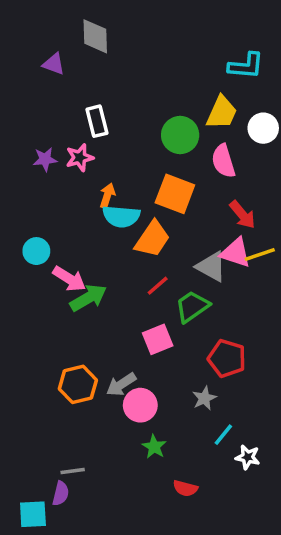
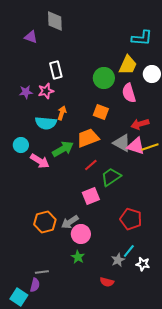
orange square: (175, 194) -> (101, 112), size x0.7
red arrow: (242, 215) -> (140, 124), turned 114
cyan semicircle: (121, 216) -> (46, 123), moved
orange trapezoid: (152, 239) -> (88, 138), turned -145
gray triangle: (211, 267) -> (122, 143), moved
green arrow: (88, 298) -> (63, 149), moved
red pentagon: (227, 358) -> (131, 219), moved
gray star: (204, 398) -> (118, 260), moved
green star: (154, 447) -> (78, 257), moved
cyan square: (33, 514) -> (19, 297), turned 36

